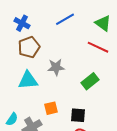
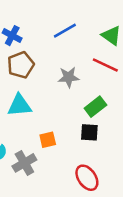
gray star: (56, 67) -> (69, 77), moved
black square: (78, 115) -> (89, 132), moved

